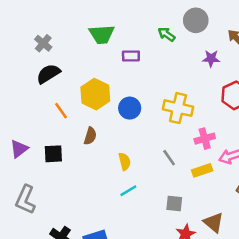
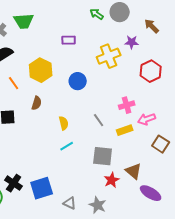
green trapezoid: (102, 34) -> (24, 21), moved
green arrow: (167, 34) -> (97, 14), moved
blue circle: (130, 108) -> (78, 81), moved
yellow cross: (178, 108) -> (109, 56), moved, turned -35
gray square: (174, 203) -> (103, 156), size x1.5

